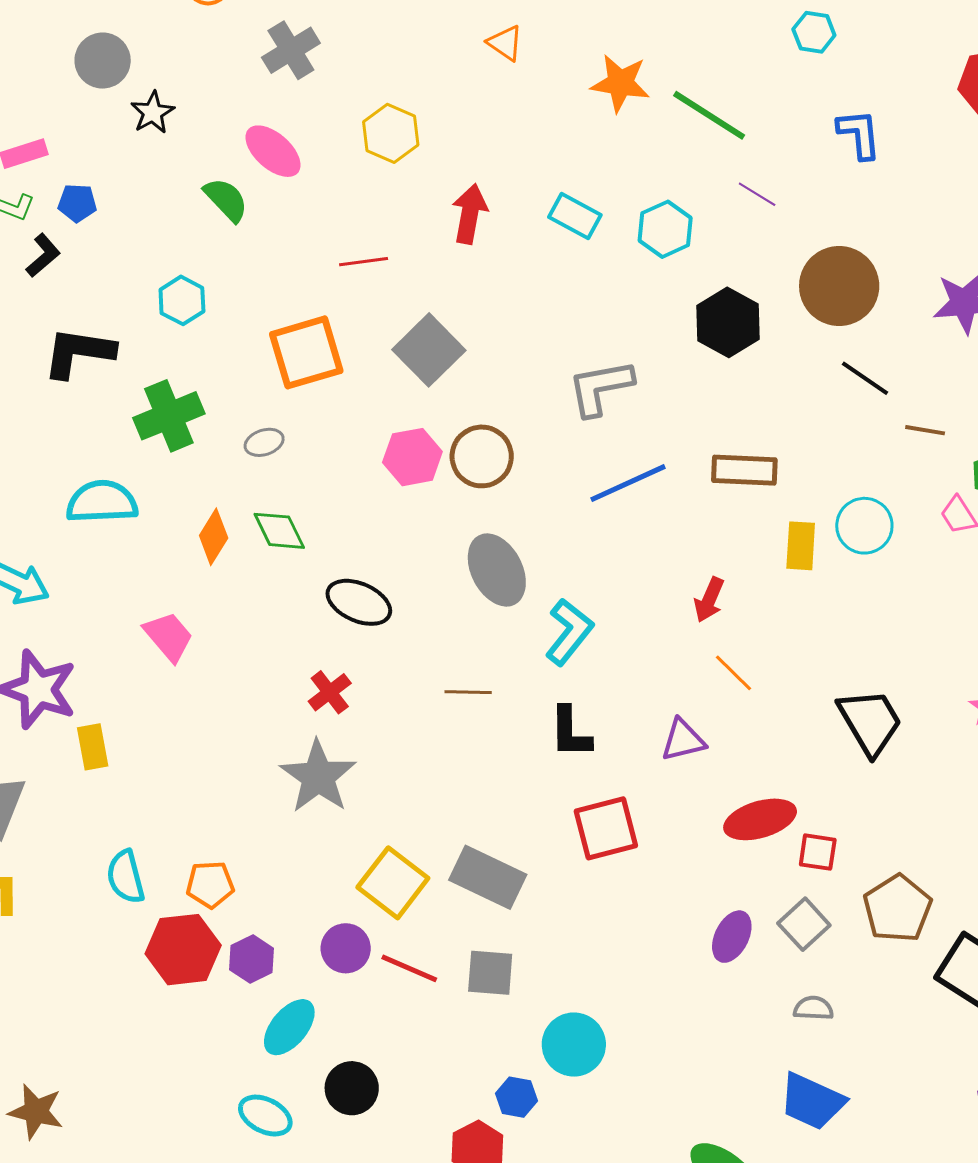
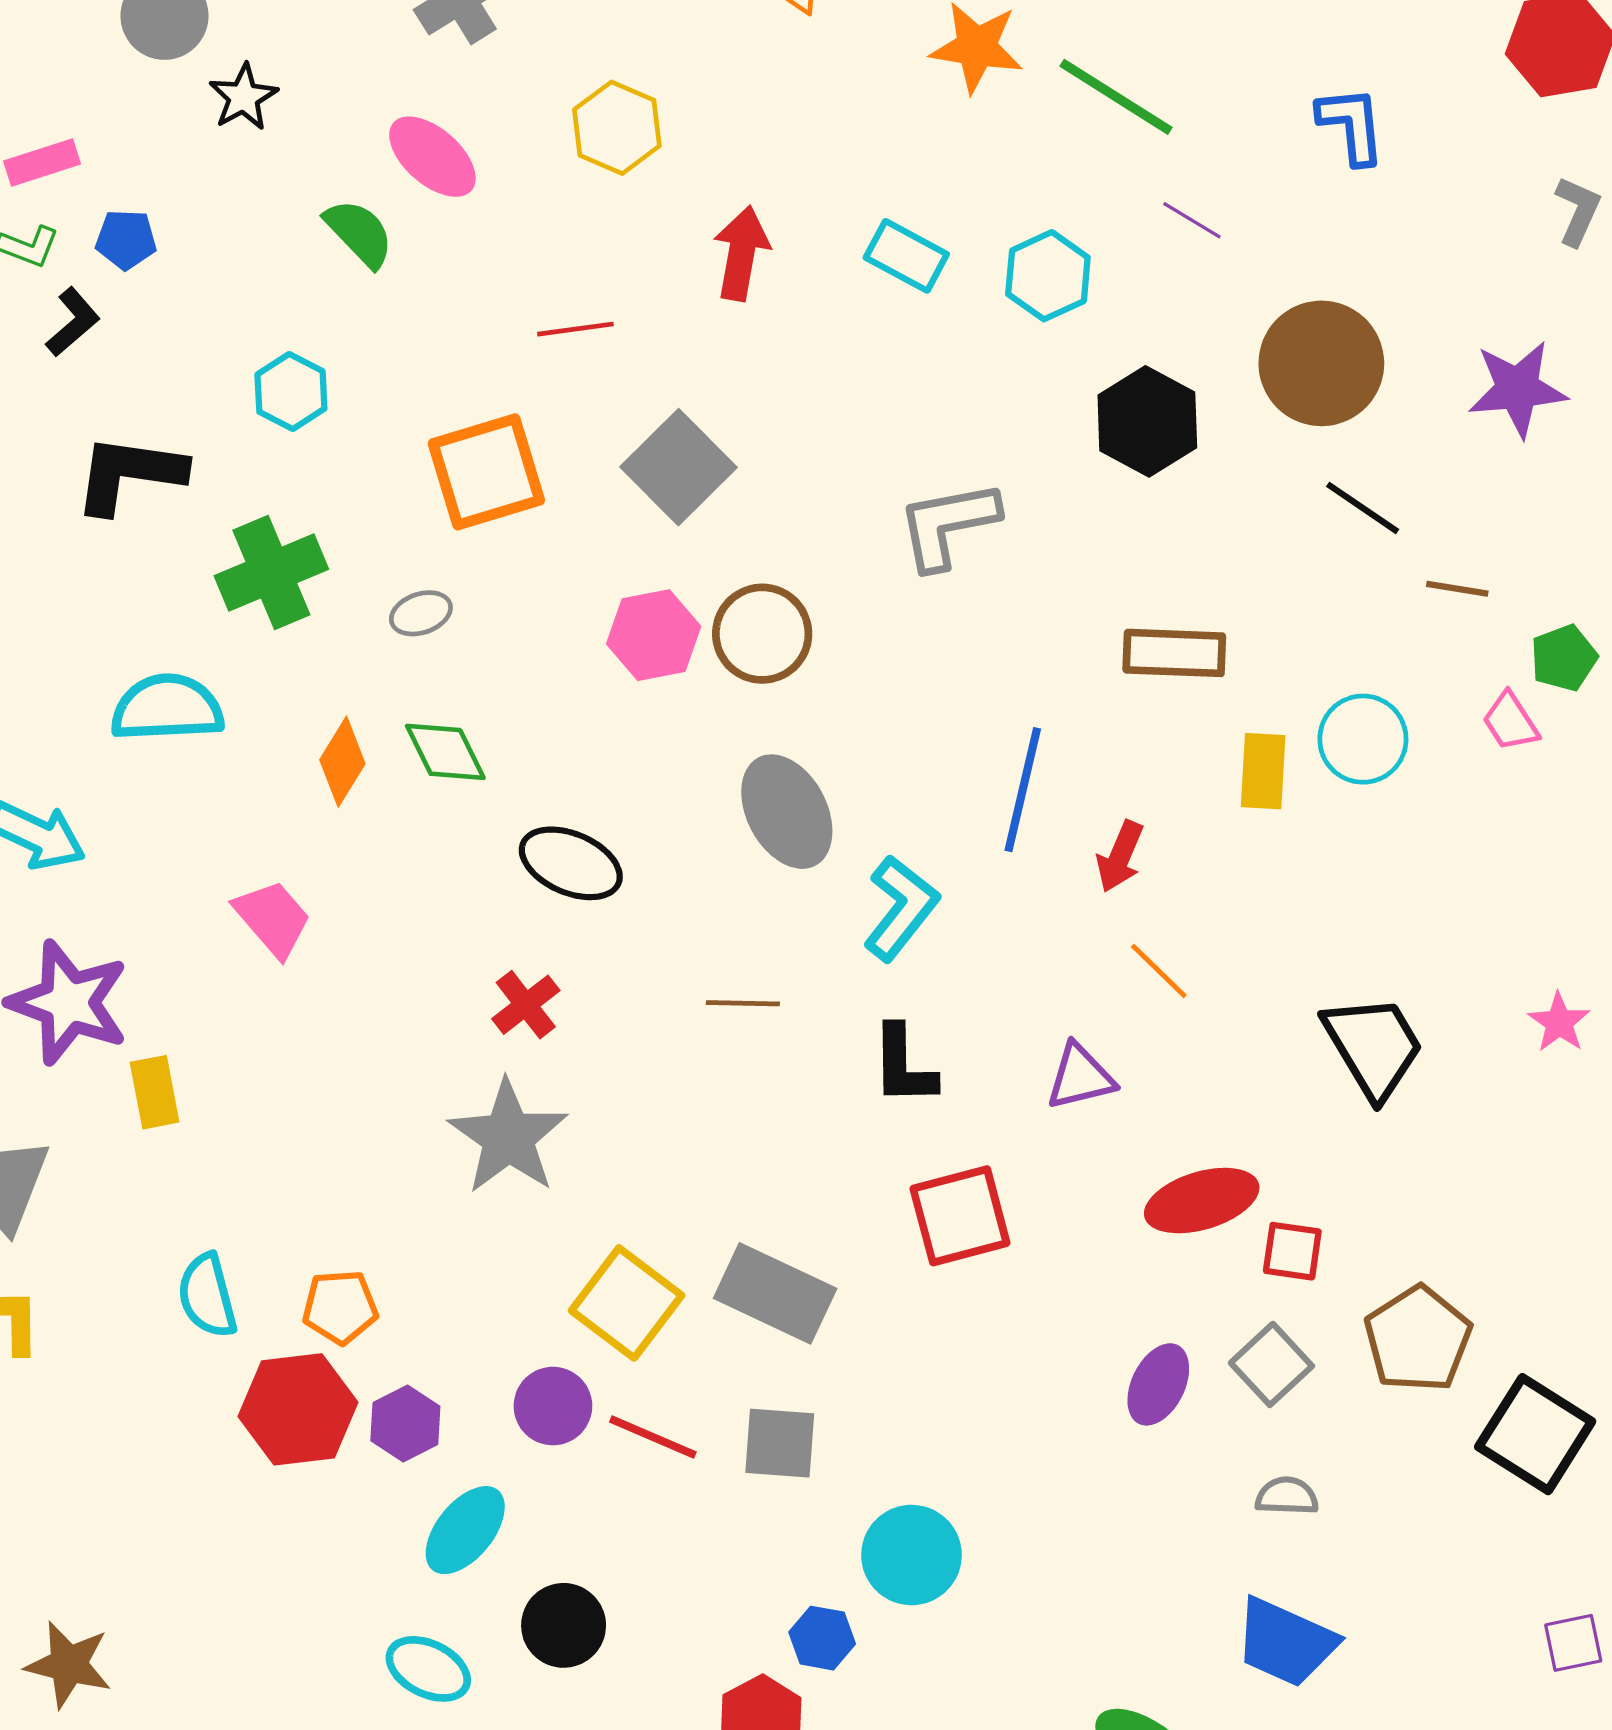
blue line: (628, 483) -> (1023, 790), moved, turned -52

